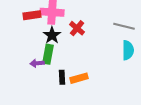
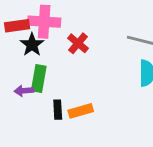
black star: (52, 35) -> (32, 45), moved

